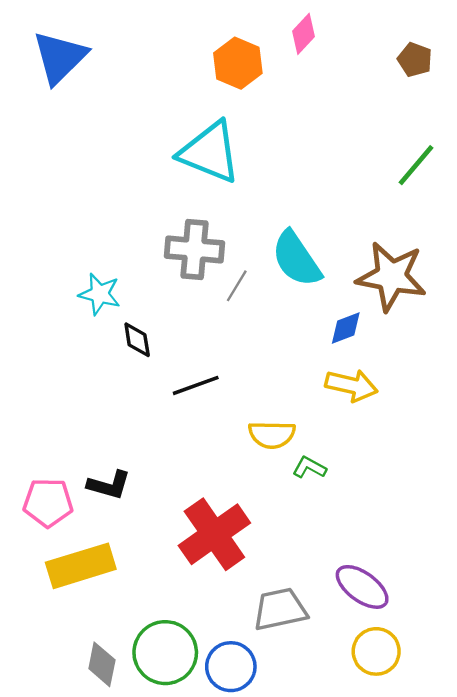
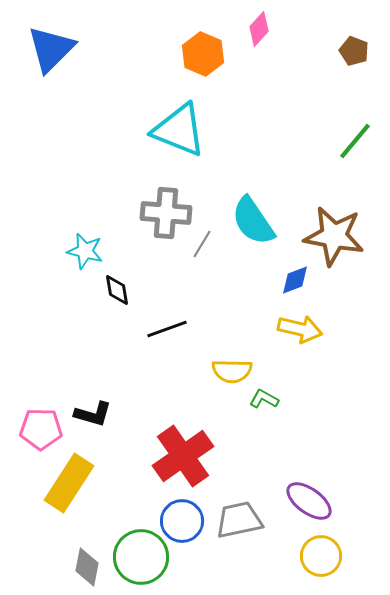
yellow rectangle: (81, 566) -> (69, 483), turned -40
blue circle: (231, 667) -> (182, 521), moved

